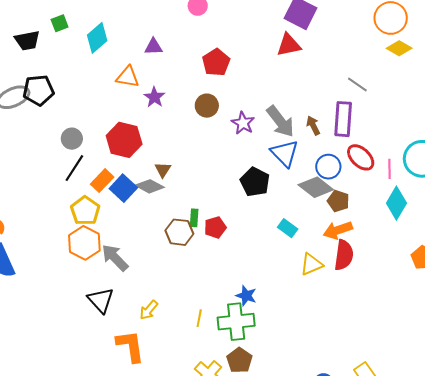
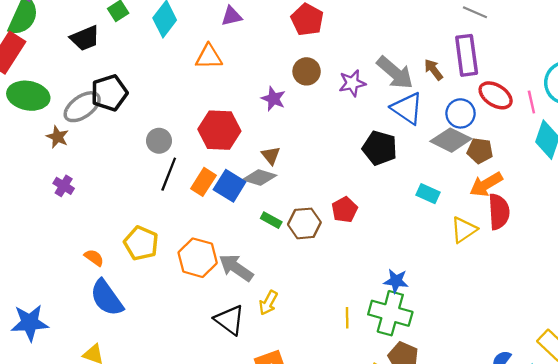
purple star: (154, 97) -> (273, 99), moved
purple star: (243, 123) -> (352, 83), turned -30
yellow pentagon: (85, 211) -> (141, 243), moved
green rectangle: (194, 218) -> (271, 220), moved, turned -54
yellow arrow: (149, 310) -> (268, 303), moved
green cross: (236, 322) -> (390, 313), turned 33

